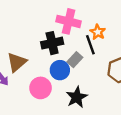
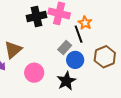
black cross: (52, 43) -> (36, 16), moved
blue circle: (60, 70) -> (75, 60), moved

